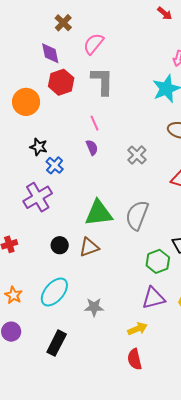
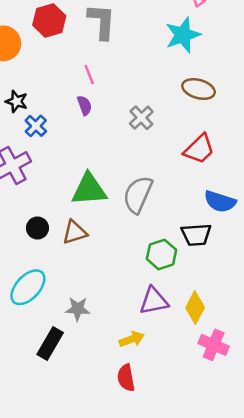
black rectangle: (57, 343) -> (50, 344), moved

